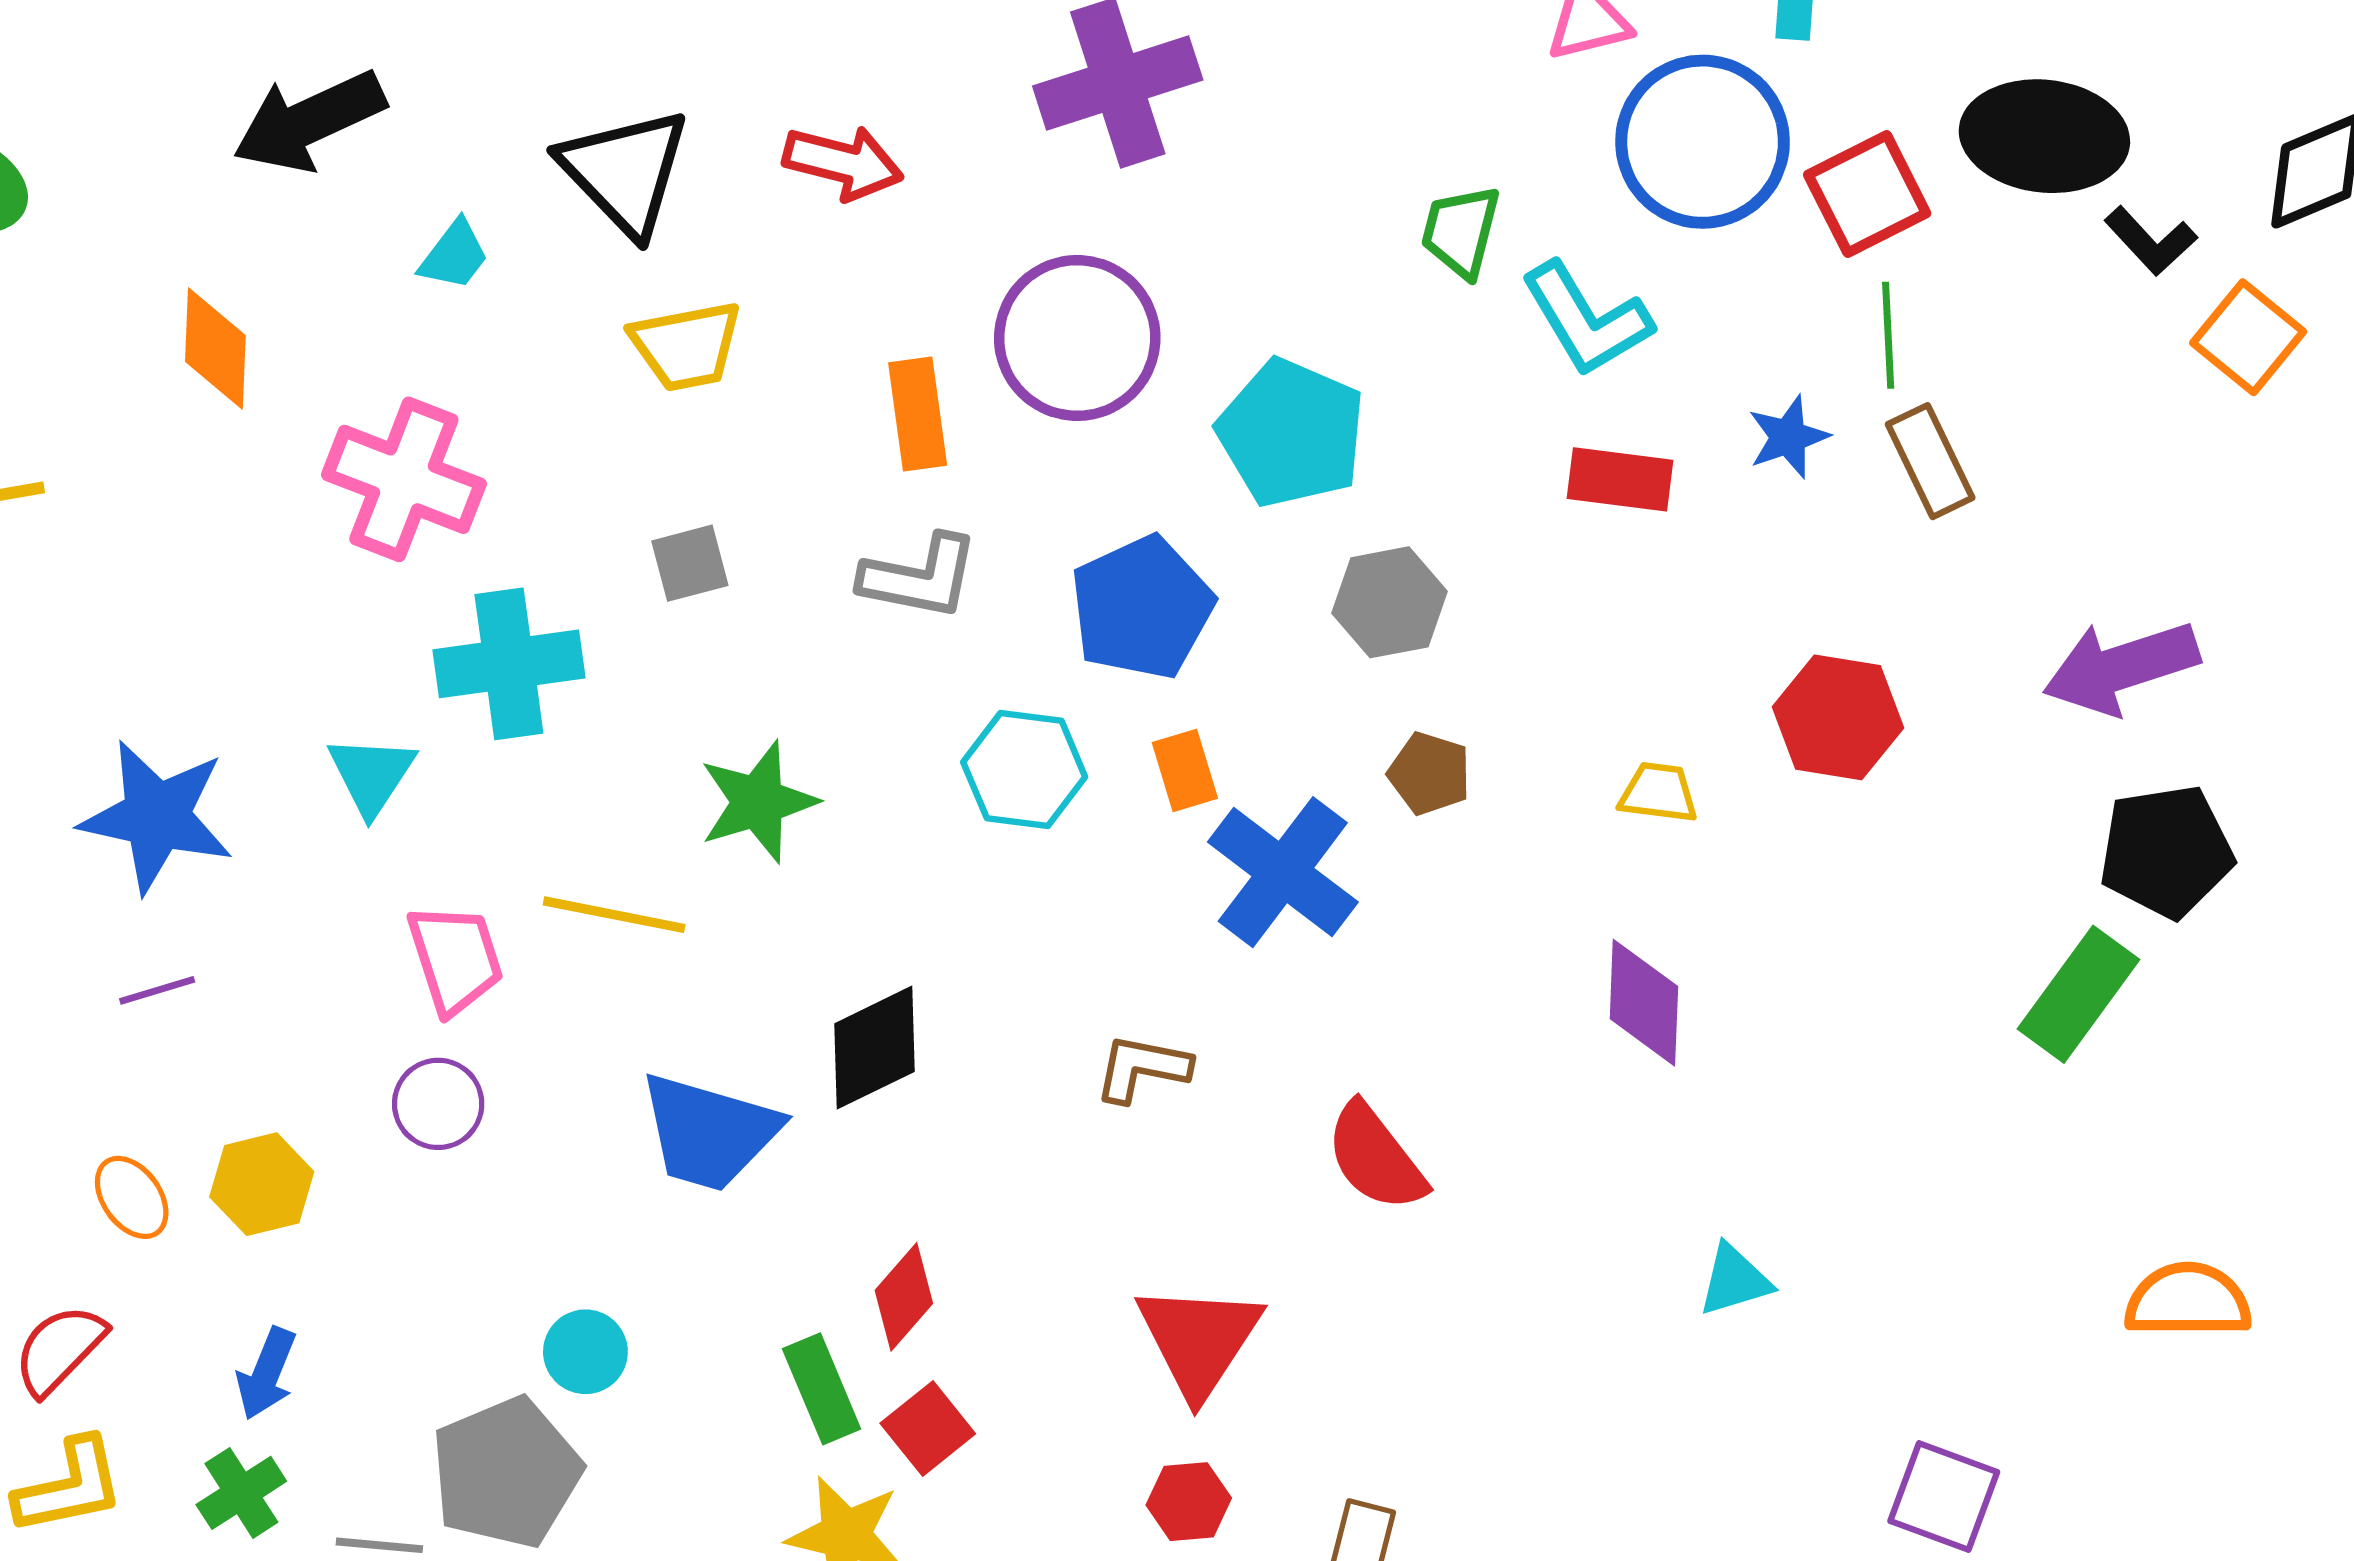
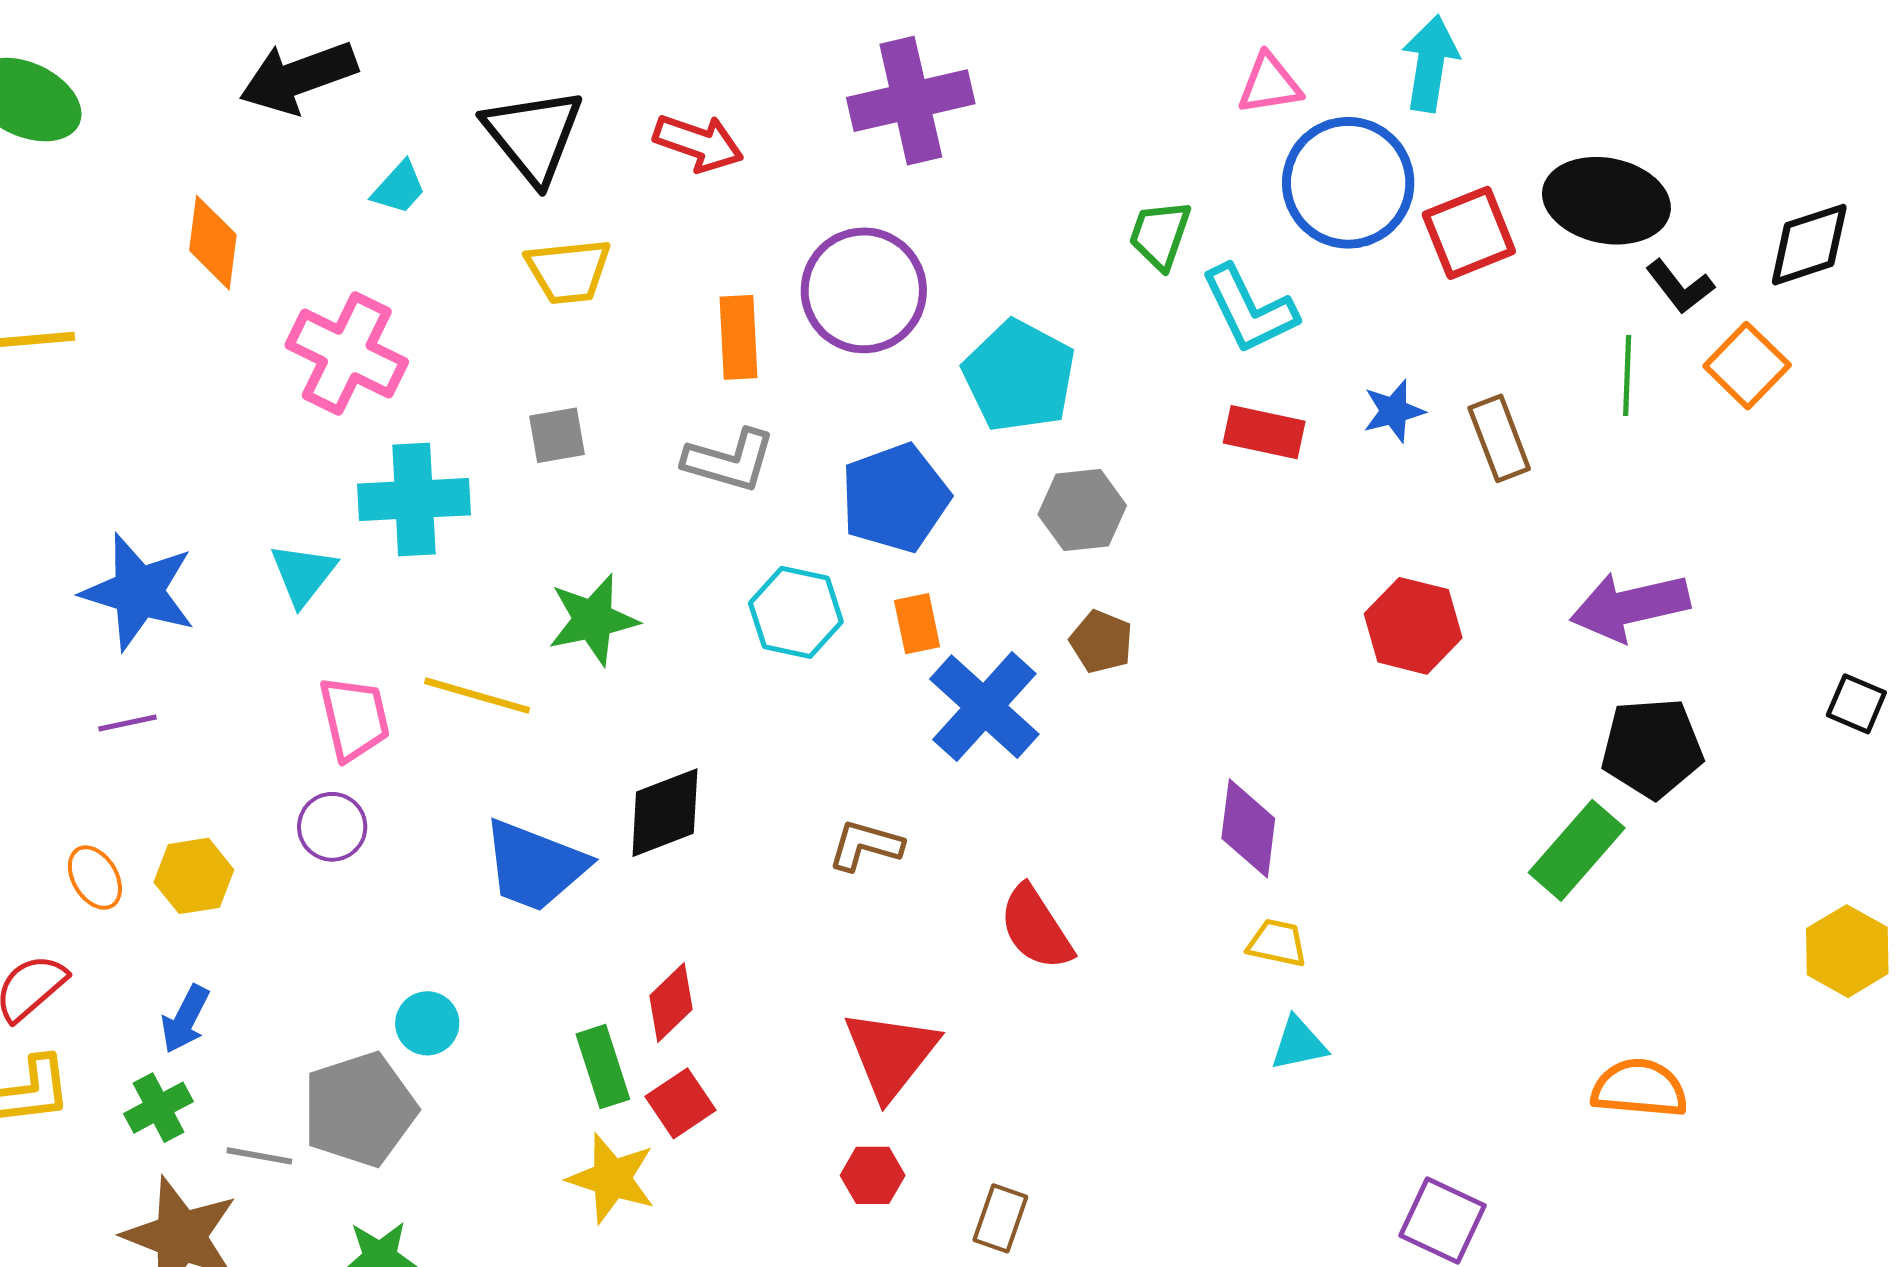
green line: (1888, 335) -> (1627, 375), moved
yellow trapezoid: (1658, 793) -> (1277, 943), moved

